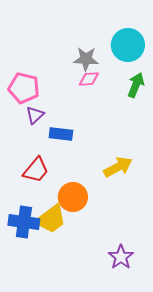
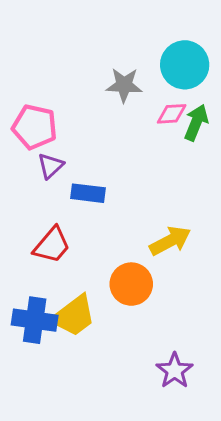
pink diamond: (89, 79) -> (172, 114), moved
orange circle: (73, 197) -> (131, 284), moved

